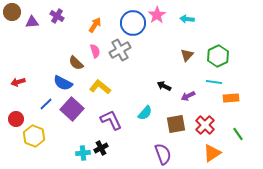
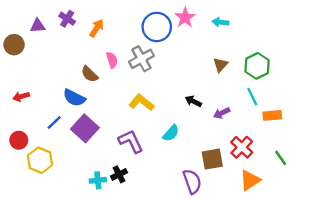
brown circle: (12, 12) -> (14, 45), moved
orange arrow: (95, 25) -> (97, 28), moved
cyan line: (214, 82) -> (252, 97), turned 56
yellow L-shape: (100, 87) -> (141, 102), moved
brown square: (176, 124) -> (212, 159), moved

